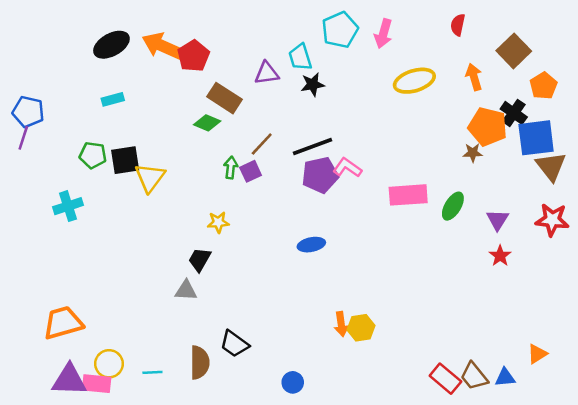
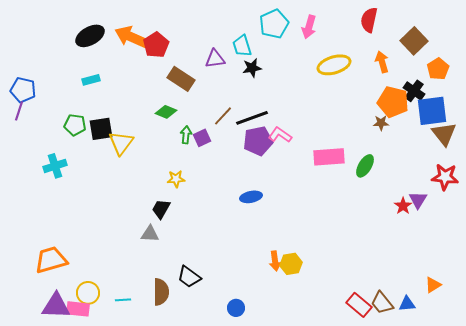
red semicircle: (458, 25) -> (369, 20), size x1.4
green diamond: (207, 123) -> (166, 112), moved
brown line: (262, 144) -> (223, 116), moved
purple triangle: (498, 220) -> (418, 200), moved

